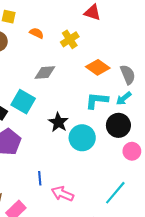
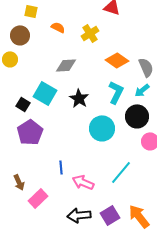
cyan L-shape: (97, 100) -> (116, 92), turned 110
black star: (58, 122) -> (79, 98), moved
cyan line: (115, 193) -> (121, 172), moved

